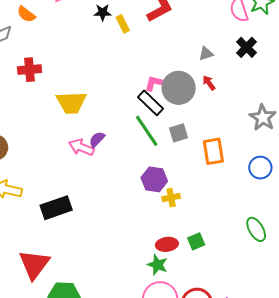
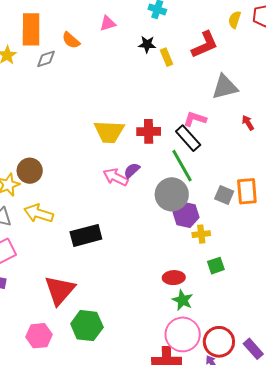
gray triangle: (206, 54) -> (225, 87), moved, size x1.8
red cross: (29, 70) -> (149, 131), moved
gray circle: (179, 88) -> (172, 194), moved
gray square: (179, 133) -> (224, 195), moved, turned 36
green square: (196, 241) -> (216, 266), moved
red ellipse: (167, 244) -> (174, 278), moved

